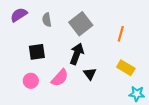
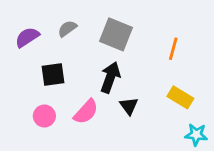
purple semicircle: (19, 15) -> (27, 37), moved
gray semicircle: (47, 20) -> (67, 29), turned 64
gray square: (81, 24) -> (116, 34), turned -30

